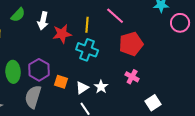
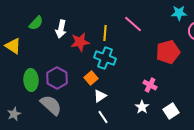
red pentagon: (131, 44) -> (168, 52), moved
orange square: (61, 82) -> (91, 78), moved, turned 32
white star: (101, 87) -> (142, 107), moved
gray semicircle: (33, 97) -> (51, 105), turned 115

